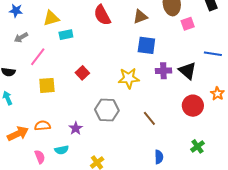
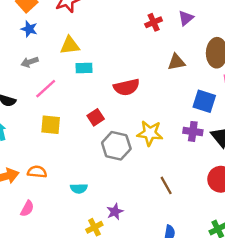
red semicircle: (102, 15) -> (127, 87), moved, turned -85
blue square: (146, 45) -> (204, 101), moved
gray hexagon: (107, 110) -> (116, 146), moved
purple star: (76, 128) -> (115, 212), moved
cyan semicircle: (62, 150) -> (79, 188), moved
pink semicircle: (40, 157) -> (27, 208), turned 40

